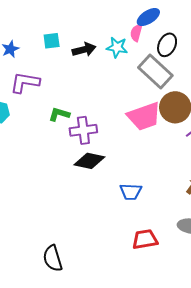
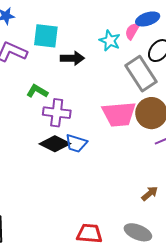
cyan square: (52, 41) -> (46, 36), moved, size x1.5
black arrow: (84, 50) -> (72, 58), moved
blue trapezoid: (131, 192) -> (76, 143), moved

